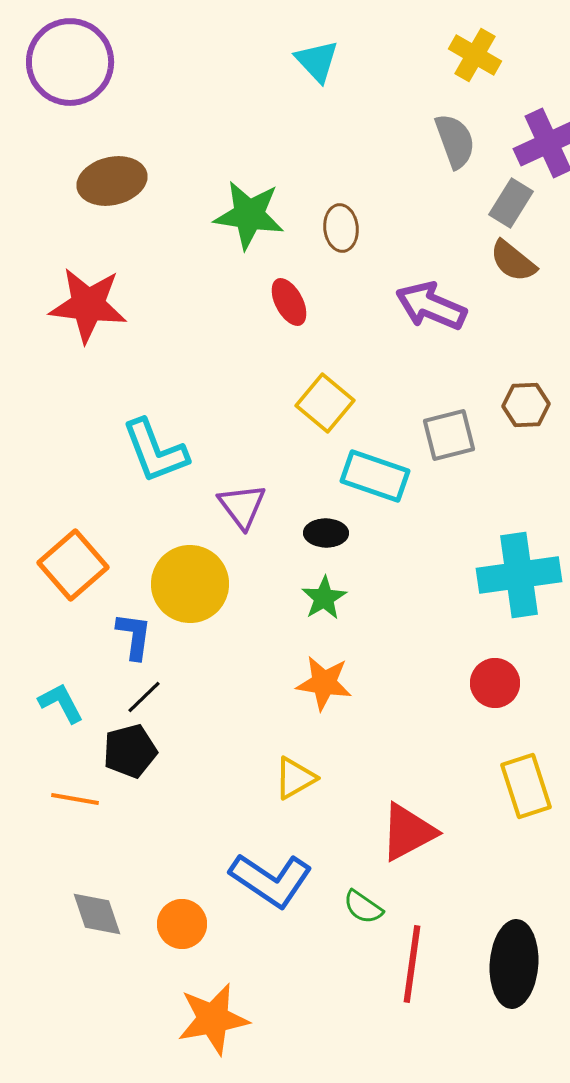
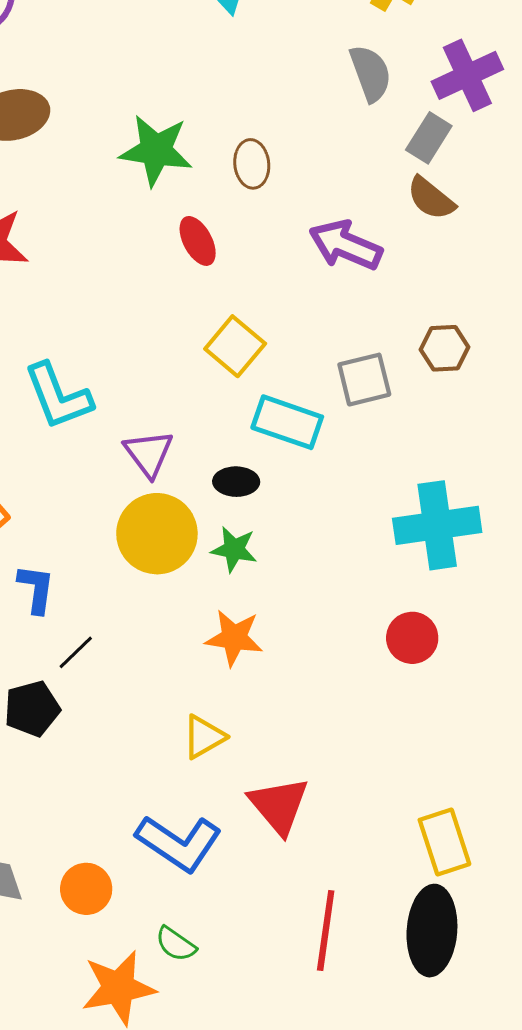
yellow circle: (190, 584) -> (157, 534), moved
green star: (324, 598) -> (234, 549), turned -30
black line: (144, 697) -> (76, 652), moved
yellow rectangle: (526, 786) -> (444, 842), moved
red triangle: (408, 832) -> (279, 806), moved, turned -42
green semicircle: (363, 907) -> (176, 944), moved

